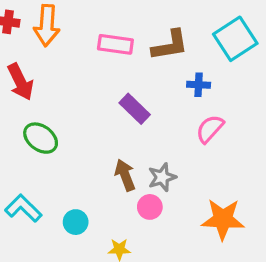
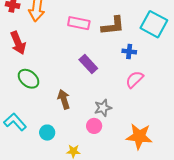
cyan square: (235, 39) -> (154, 24), turned -32
brown arrow: (125, 175) -> (64, 99), moved

